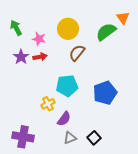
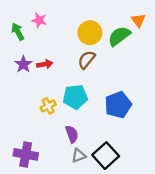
yellow circle: (68, 29) -> (90, 33), moved
pink star: (39, 39) -> (39, 20), moved
yellow cross: (48, 104) -> (48, 106), moved
purple semicircle: (64, 119) -> (72, 134), turned -56
black square: (94, 138) -> (106, 156), size x1.6

